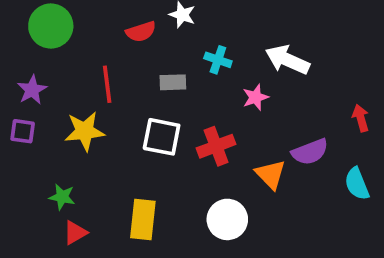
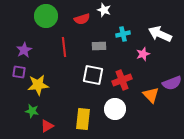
green circle: (51, 26) -> (46, 16), moved
cyan cross: (218, 60) -> (123, 34), turned -32
yellow star: (85, 131) -> (38, 85), moved
green star: (62, 197) -> (32, 111), moved
white circle: (227, 219) -> (115, 109), moved

